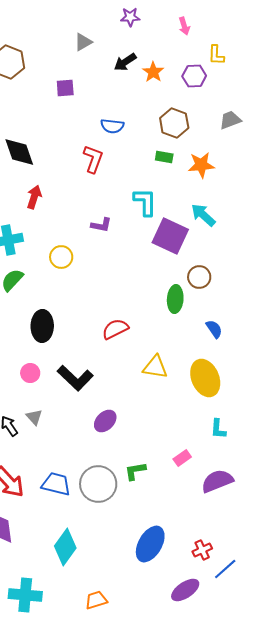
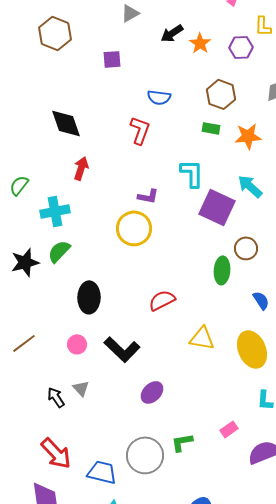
yellow circle: (61, 257) -> (134, 228), moved, size x1.5
blue trapezoid: (56, 484) -> (102, 472), moved

